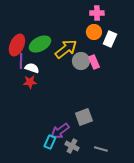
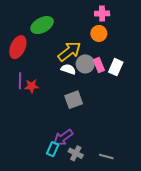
white rectangle: (110, 39) -> (116, 67), moved
green ellipse: (40, 44) -> (42, 25), moved
purple line: (21, 61) -> (20, 81), moved
white semicircle: (32, 68) -> (68, 69), moved
gray square: (84, 117) -> (74, 100), moved

